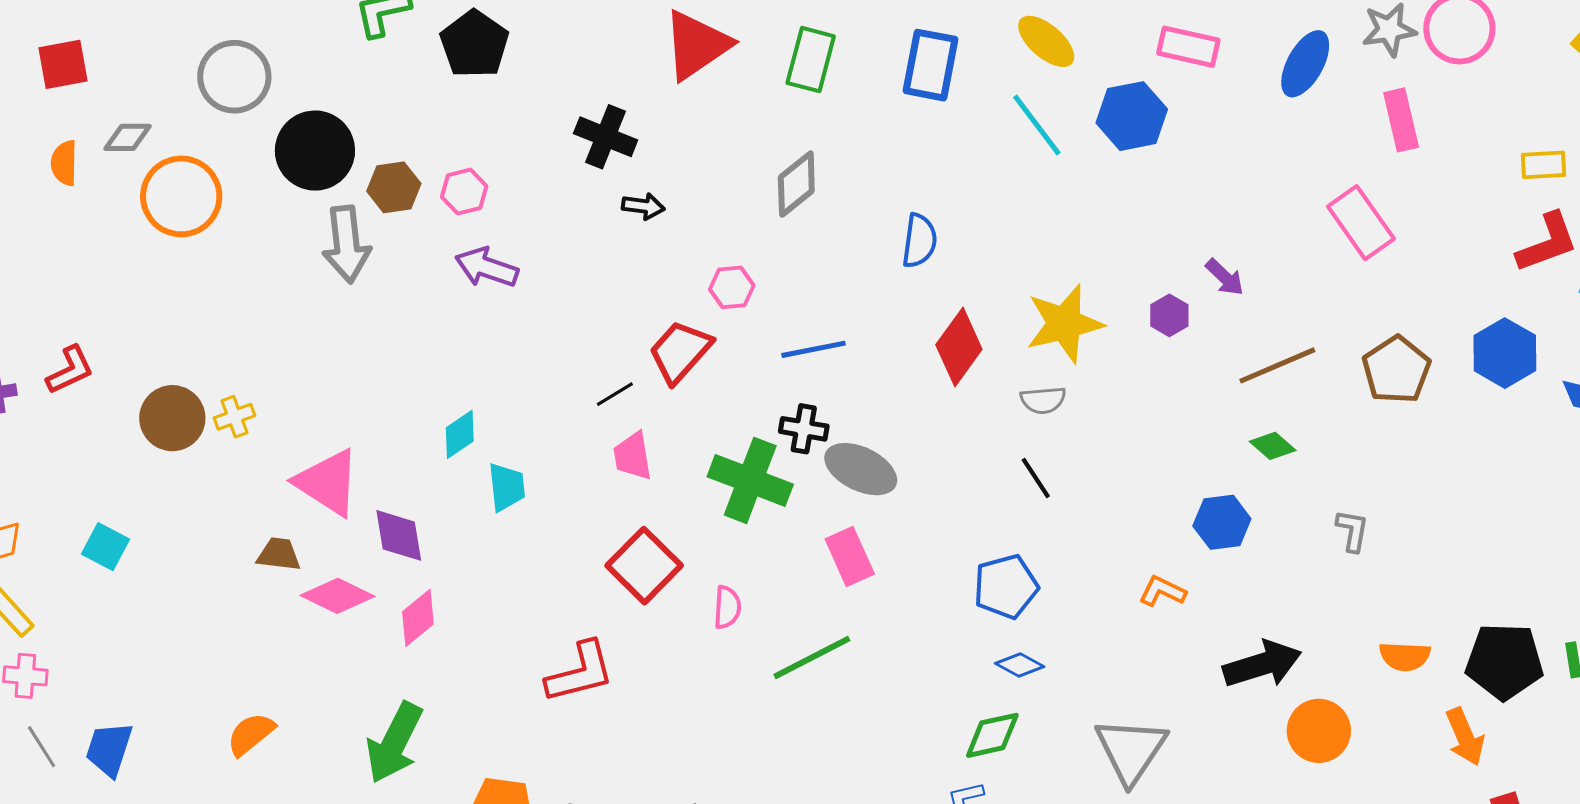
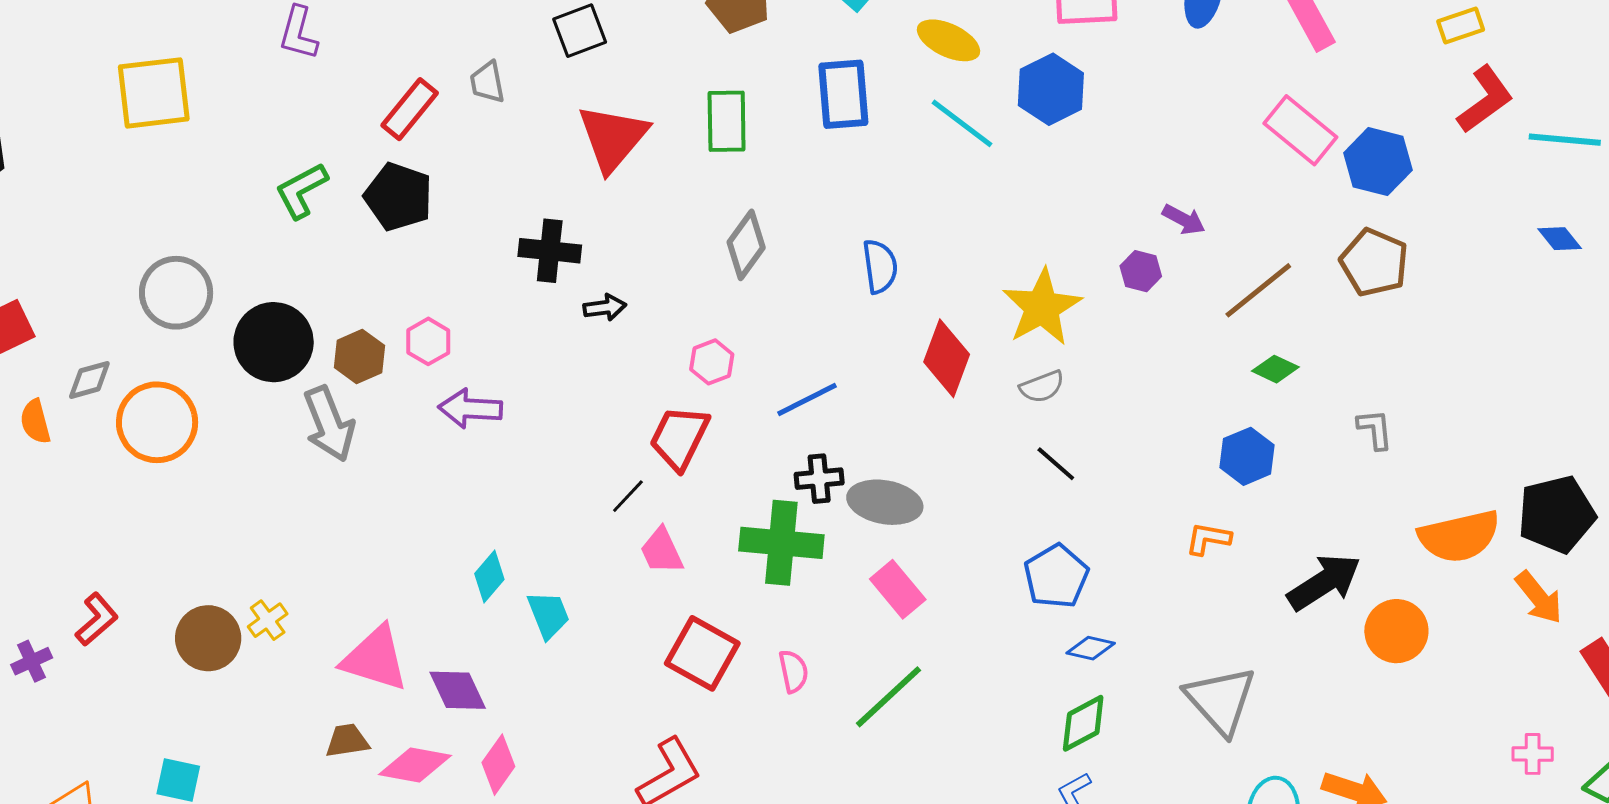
blue hexagon: (1505, 353) -> (1378, 162), moved
orange semicircle: (1405, 656) -> (1459, 536), size x1.6

